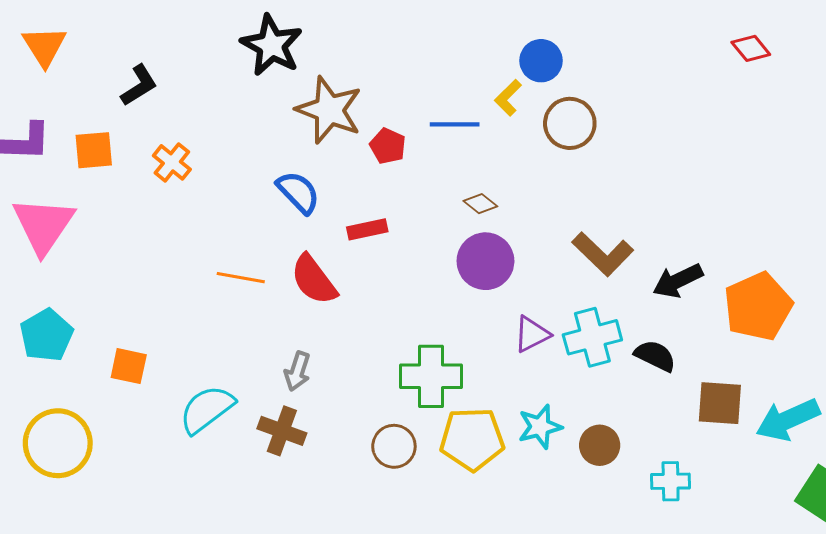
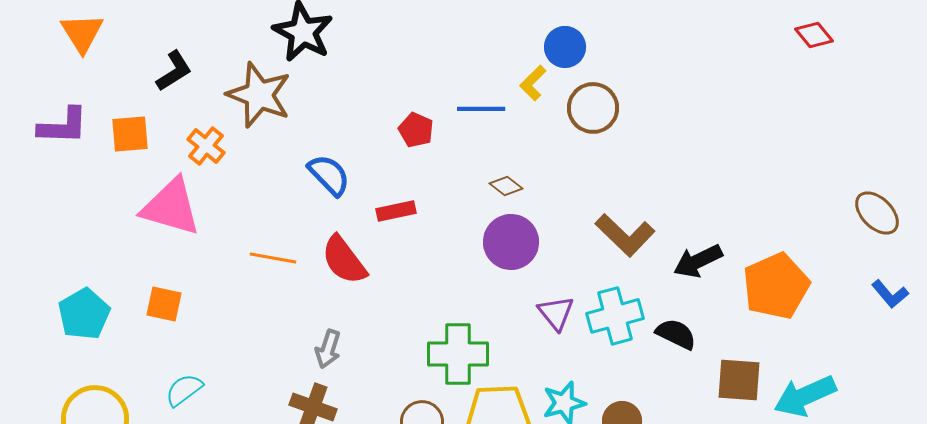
red diamond: (751, 48) -> (814, 35), moved
brown star: (329, 110) -> (259, 95), moved
pink triangle: (43, 225) -> (171, 207), moved, turned -48
purple triangle: (532, 334) -> (556, 313), turned -42
orange square: (129, 366) -> (164, 304), moved
cyan semicircle: (207, 409) -> (184, 390), moved, size x0.7

